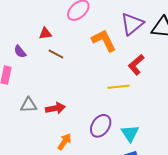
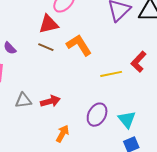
red triangle: (45, 34) -> (49, 24), moved, size x1.5
orange L-shape: (104, 41) -> (79, 45), moved
red L-shape: (136, 65) -> (139, 62), moved

